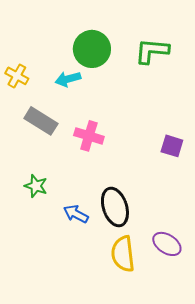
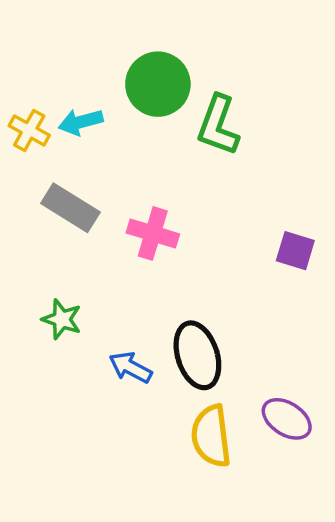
green L-shape: (152, 51) -> (218, 125), moved, turned -75
cyan arrow: (68, 79) -> (81, 122), moved

